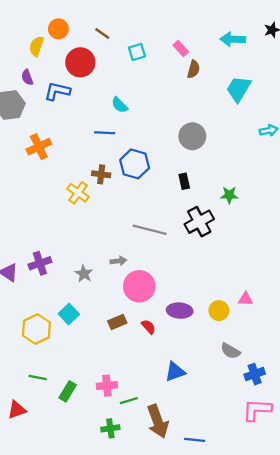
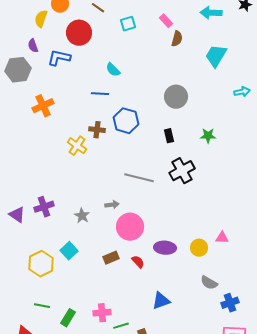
green star: (229, 195) -> (208, 136), moved

